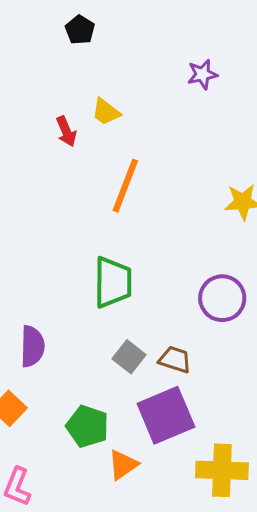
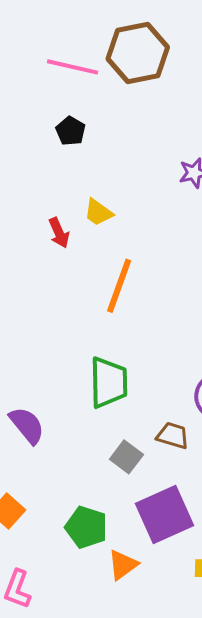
purple semicircle: (32, 346) -> (27, 425), moved, turned -39
brown trapezoid: (175, 360) -> (173, 436), moved

